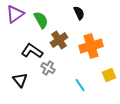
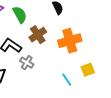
cyan line: (80, 85) -> (67, 80), moved

